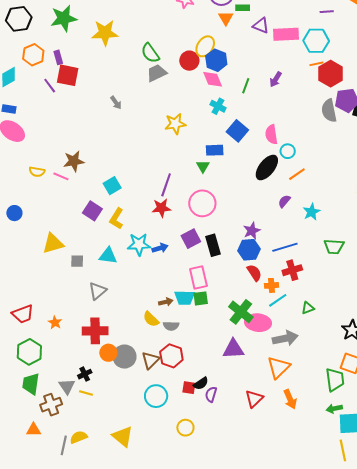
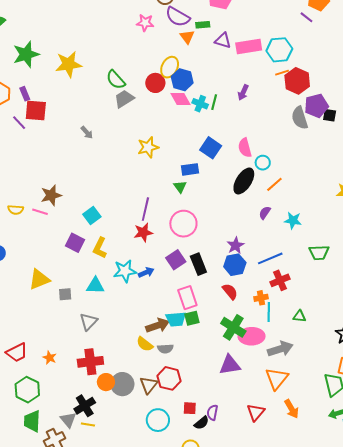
purple line: (327, 12) -> (307, 17), moved, turned 48
cyan cross: (218, 106) -> (200, 104), moved
cyan star: (311, 212) -> (293, 220), turned -30
red semicircle: (254, 273) -> (230, 291), moved
cyan line: (278, 300) -> (269, 312), turned -48
brown arrow: (166, 302) -> (158, 325), size x1.6
green triangle: (308, 308) -> (299, 316), turned 32
black cross: (85, 374) -> (85, 406), size x1.5
black semicircle: (201, 383) -> (202, 423), moved

